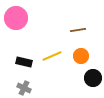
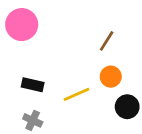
brown line: (78, 30) -> (107, 41), turned -49
yellow line: (52, 56) -> (76, 94), moved

